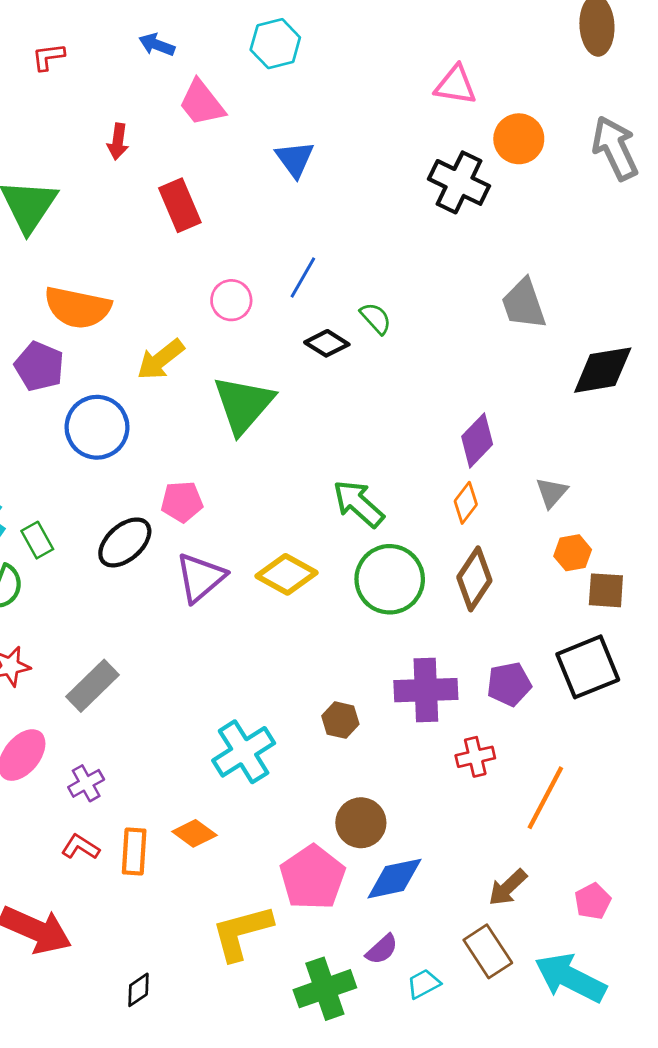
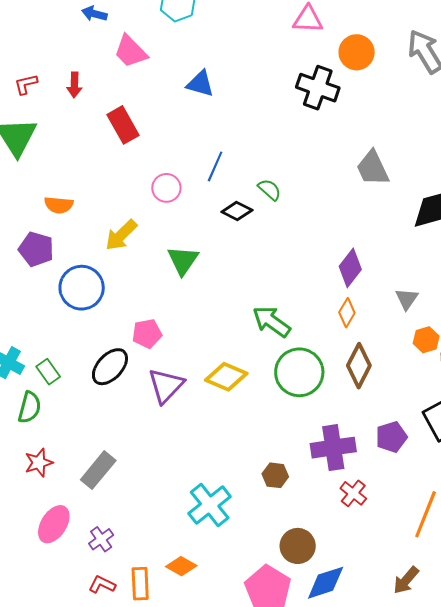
red L-shape: (48, 57) -> (26, 84), moved
blue triangle: (295, 159) -> (200, 84), turned -32
orange semicircle: (78, 308) -> (59, 205), size x0.6
green triangle: (243, 404) -> (183, 260), size x0.7
red cross: (475, 757) -> (353, 493), moved, turned -32

